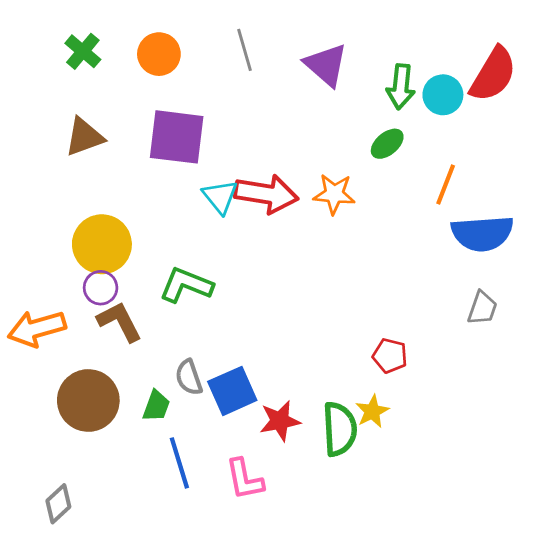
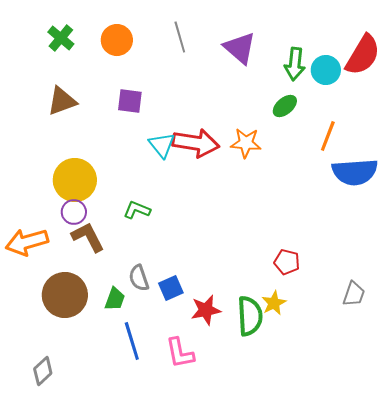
purple square: (177, 137) -> (130, 101), size x0.6
green L-shape: (186, 285) -> (137, 210), size x0.7
gray trapezoid: (482, 308) -> (354, 294), moved
blue square: (232, 391) -> (171, 288), size x0.7

